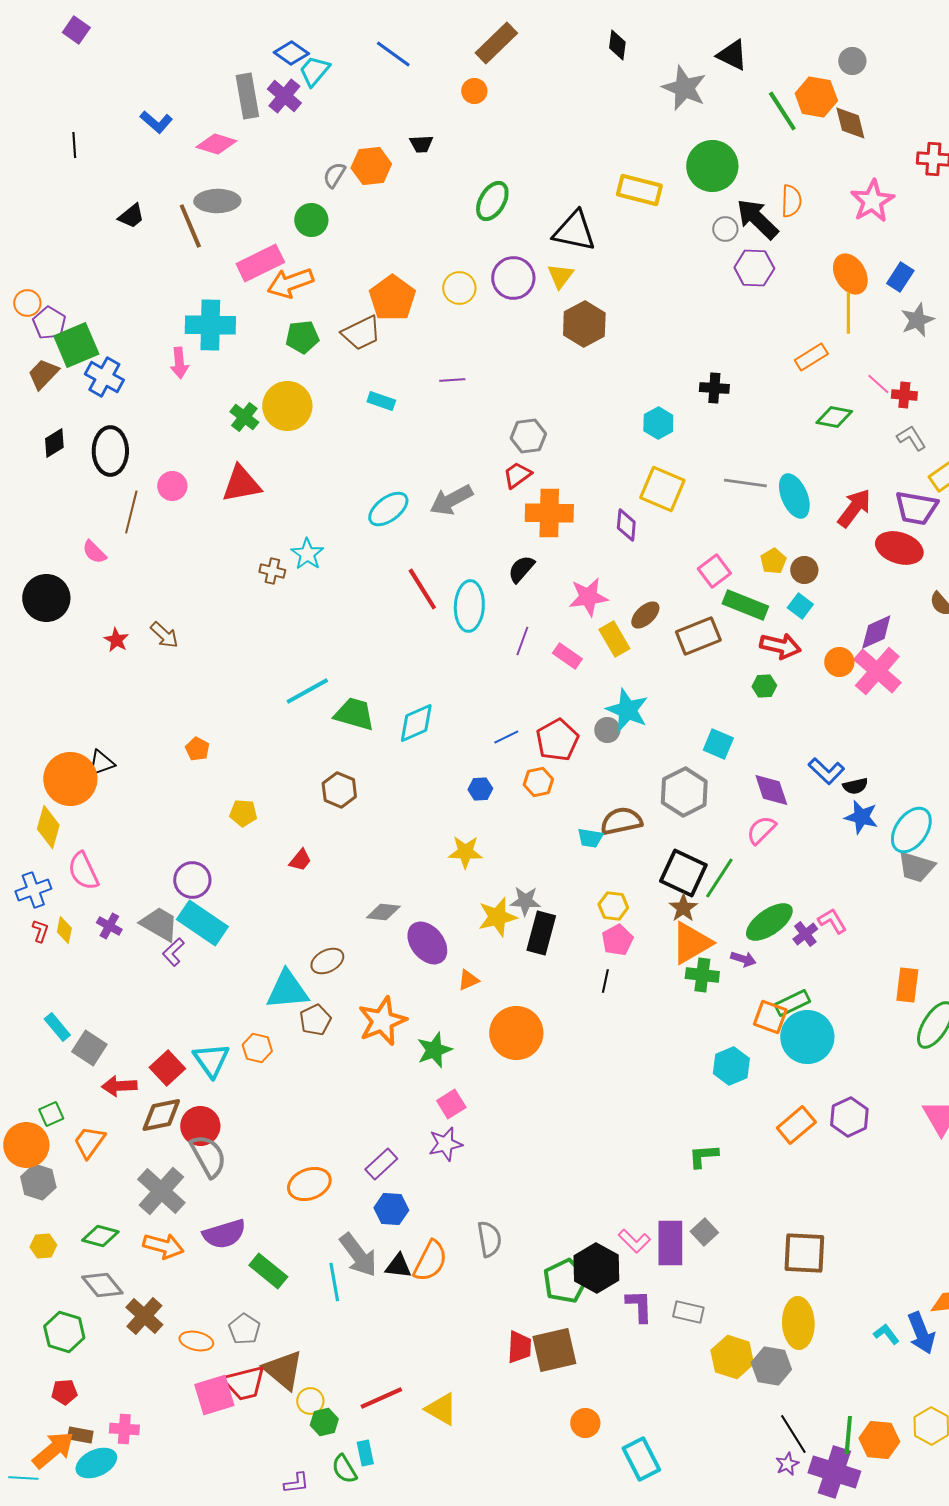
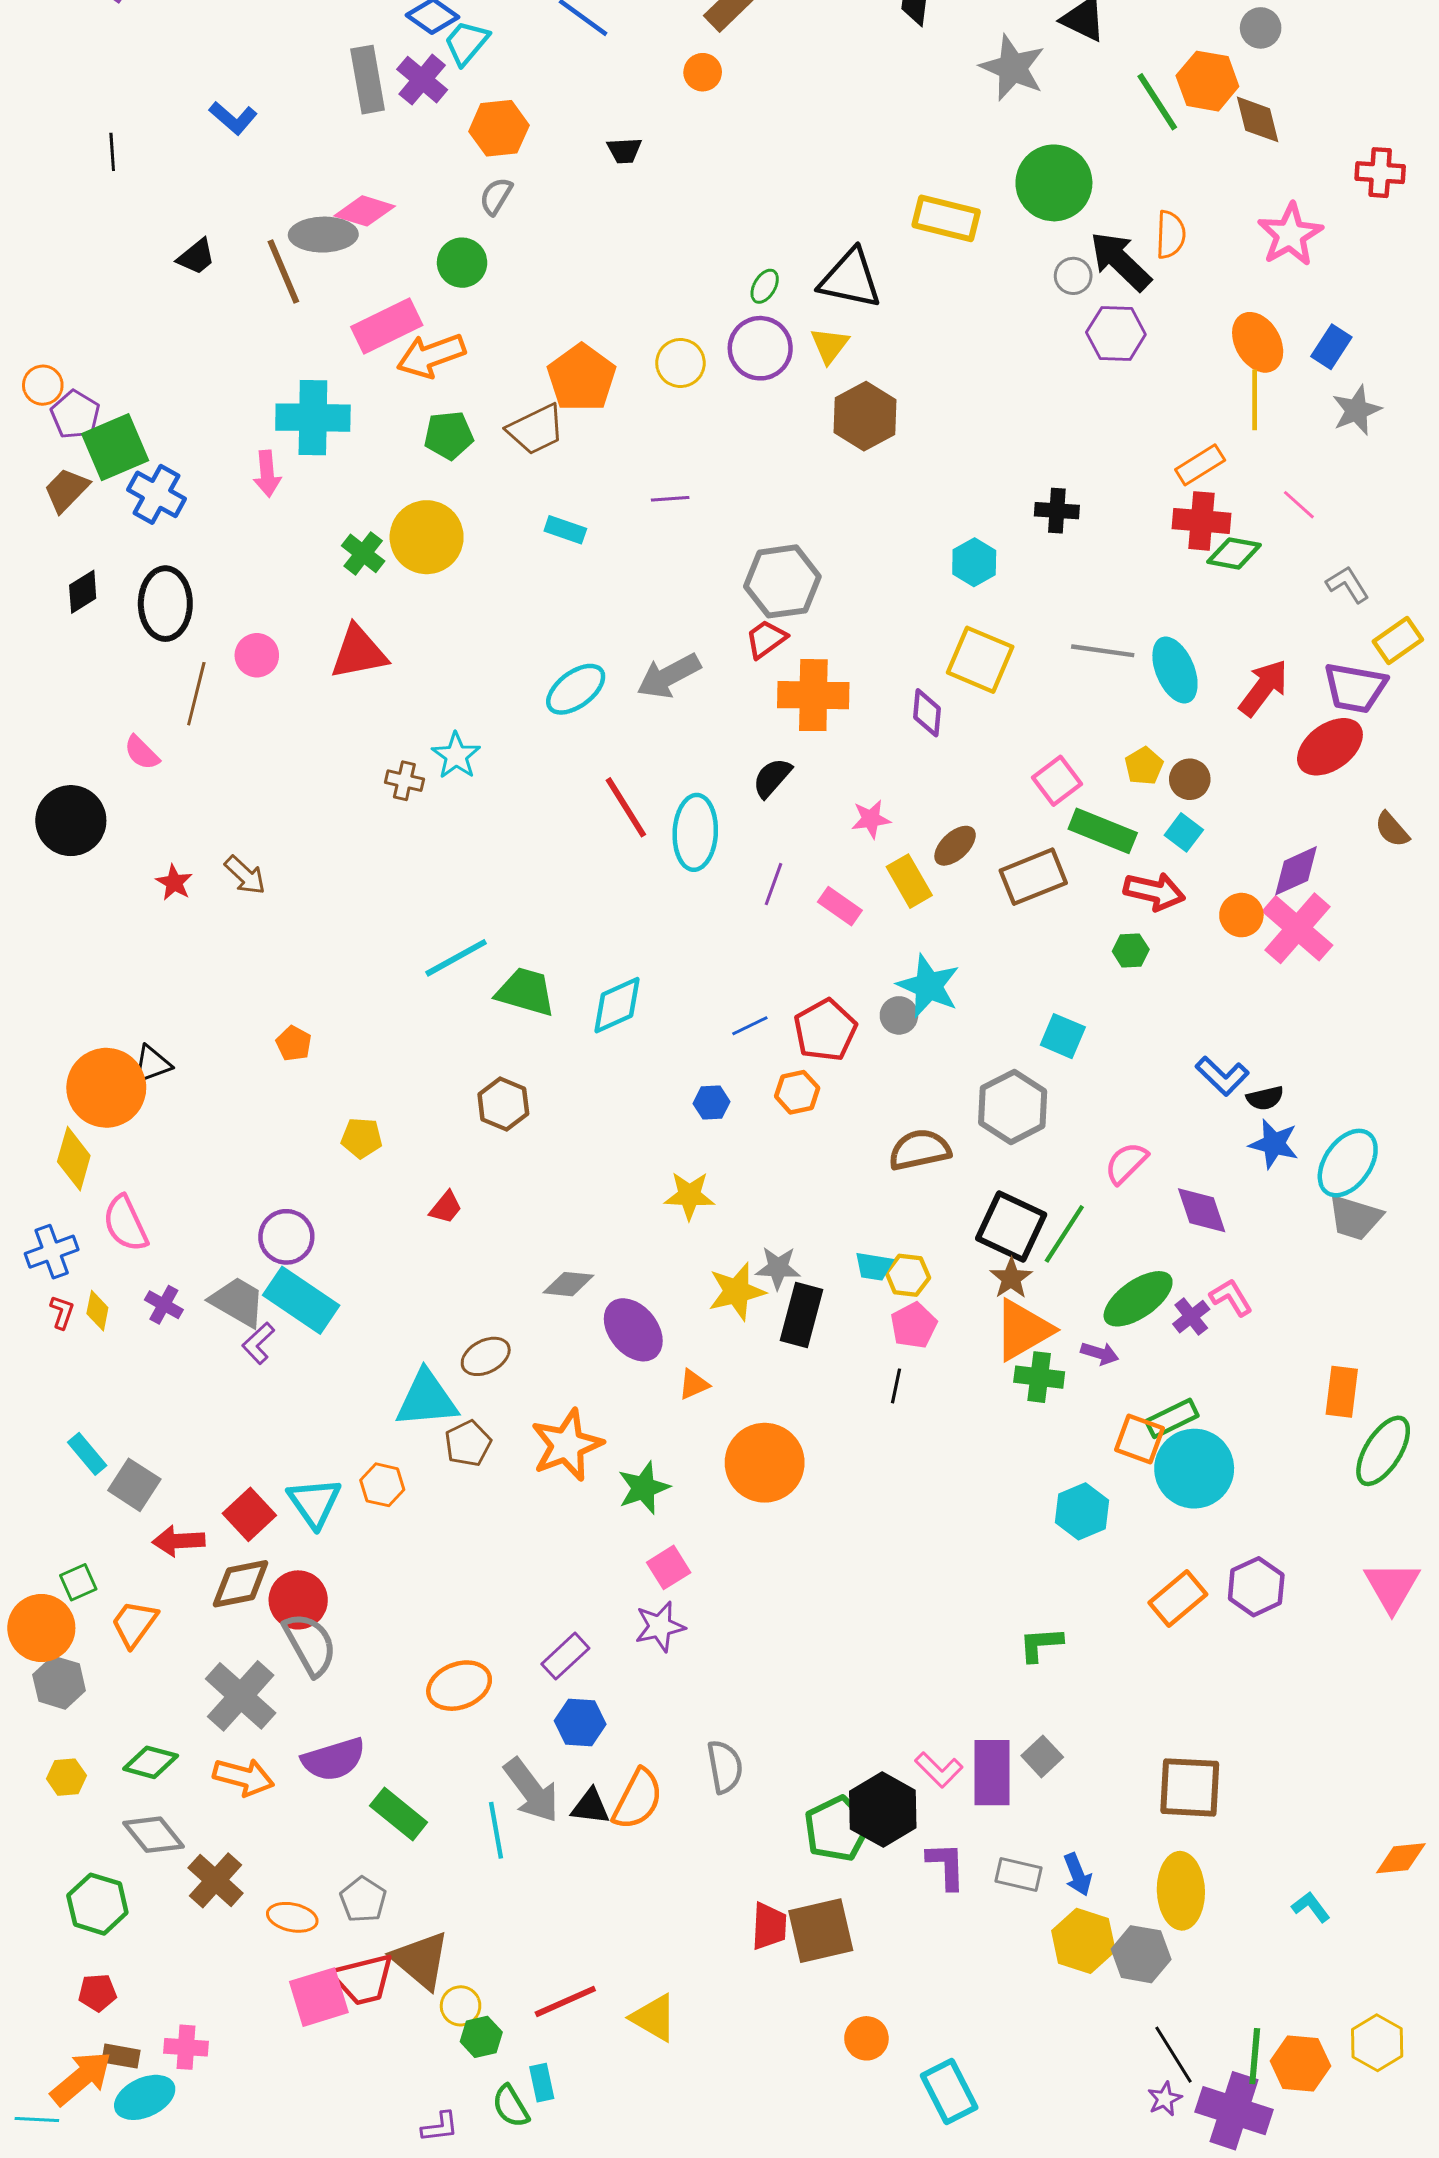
pink diamond: (216, 144) -> (365, 211), moved
orange hexagon: (371, 166) -> (499, 128), moved
green ellipse: (492, 201) -> (765, 286), moved, size x0.6
red cross: (904, 395) -> (1202, 521), moved, size x1.5
gray hexagon: (528, 436) -> (782, 581), size x1.4
red ellipse: (899, 548) -> (1330, 747), turned -54
pink star: (588, 597) -> (871, 819), size x0.7
purple diamond: (771, 790) -> (1202, 1210), moved
cyan trapezoid: (590, 838) -> (874, 1266), moved
blue arrow: (921, 1333) -> (1078, 1875), moved, size x0.7

